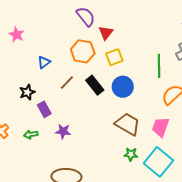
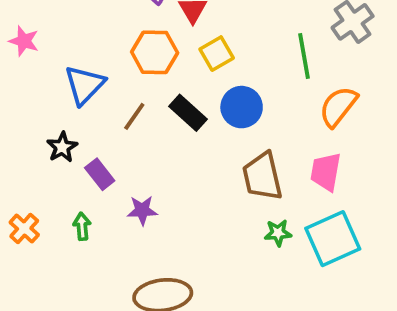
blue triangle: (44, 62) -> (85, 85), size x1.6
brown trapezoid: (128, 124) -> (262, 176), turned -124
green arrow: (31, 135) -> (82, 226), turned 104
cyan square: (158, 162) -> (333, 239), turned 36

